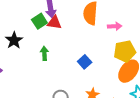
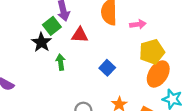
red triangle: (54, 23) -> (80, 35), moved
black star: (14, 40) -> (41, 42), moved

